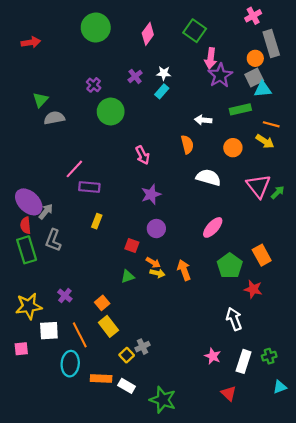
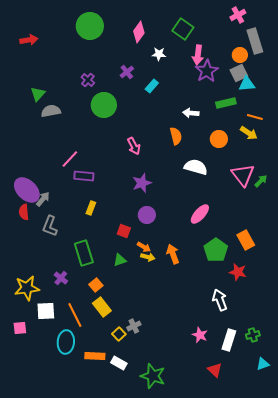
white star: (164, 73) -> (159, 54), moved
green rectangle: (27, 250) -> (84, 253), moved

